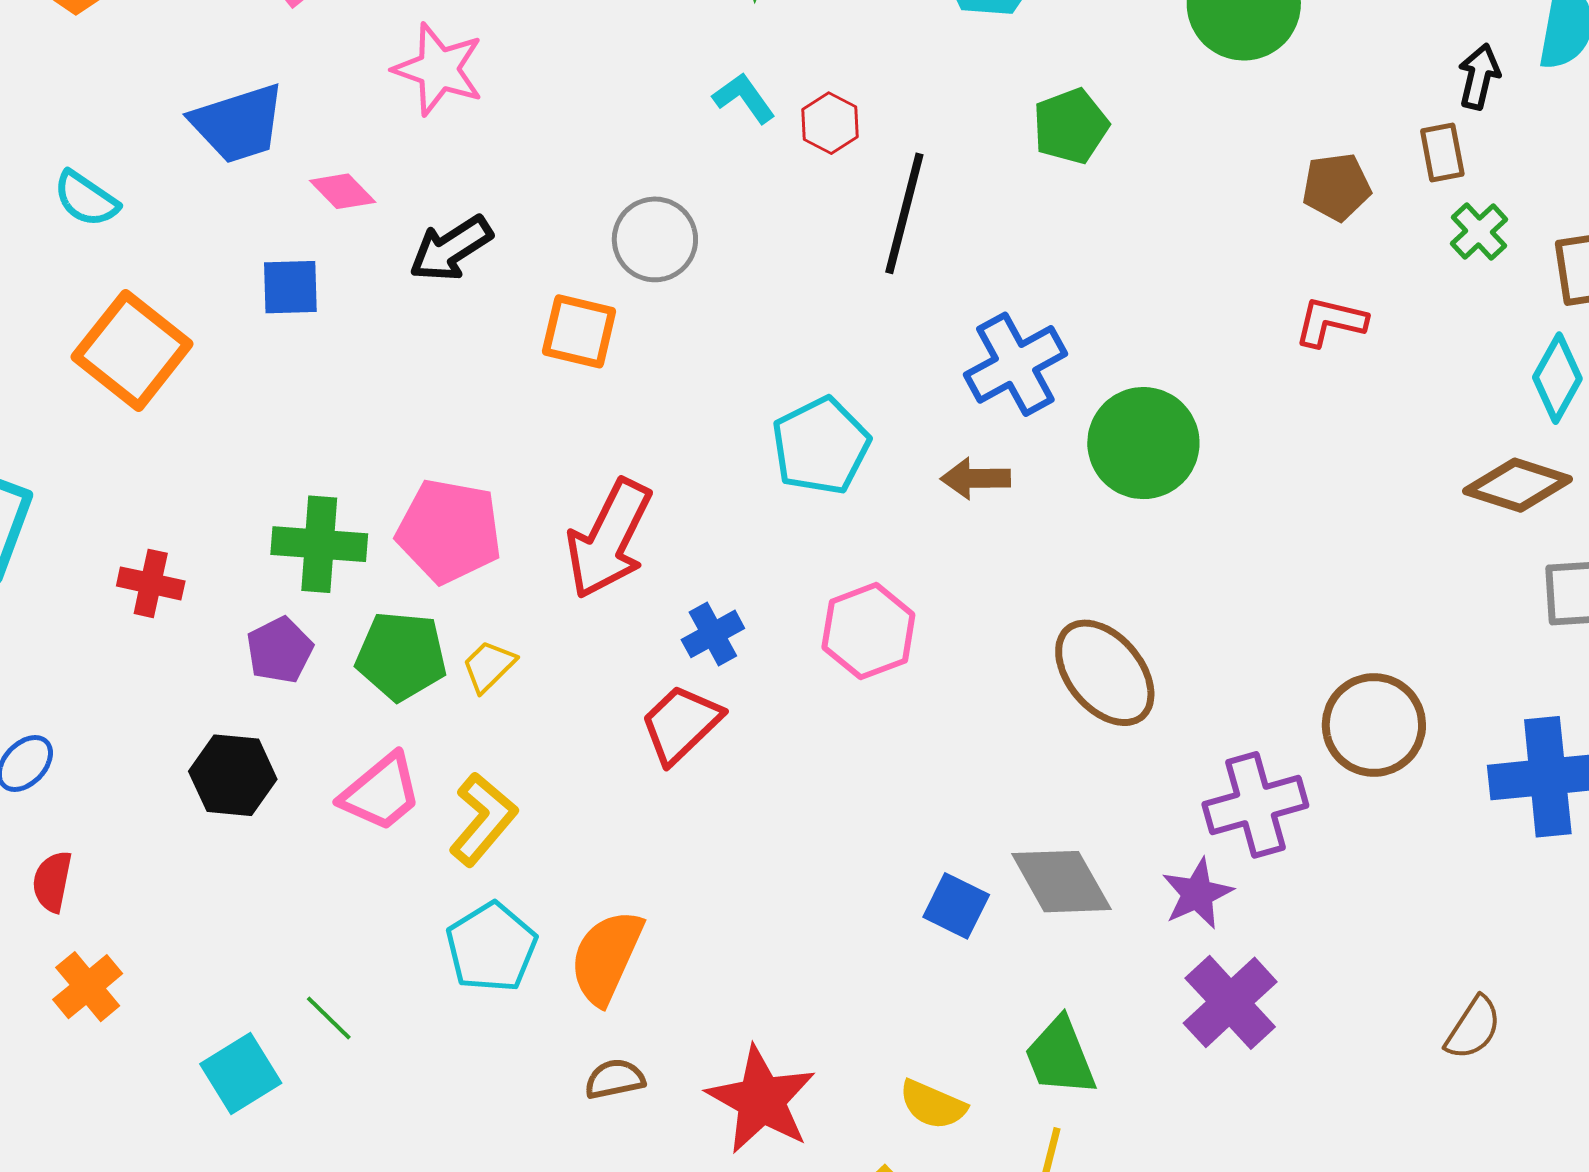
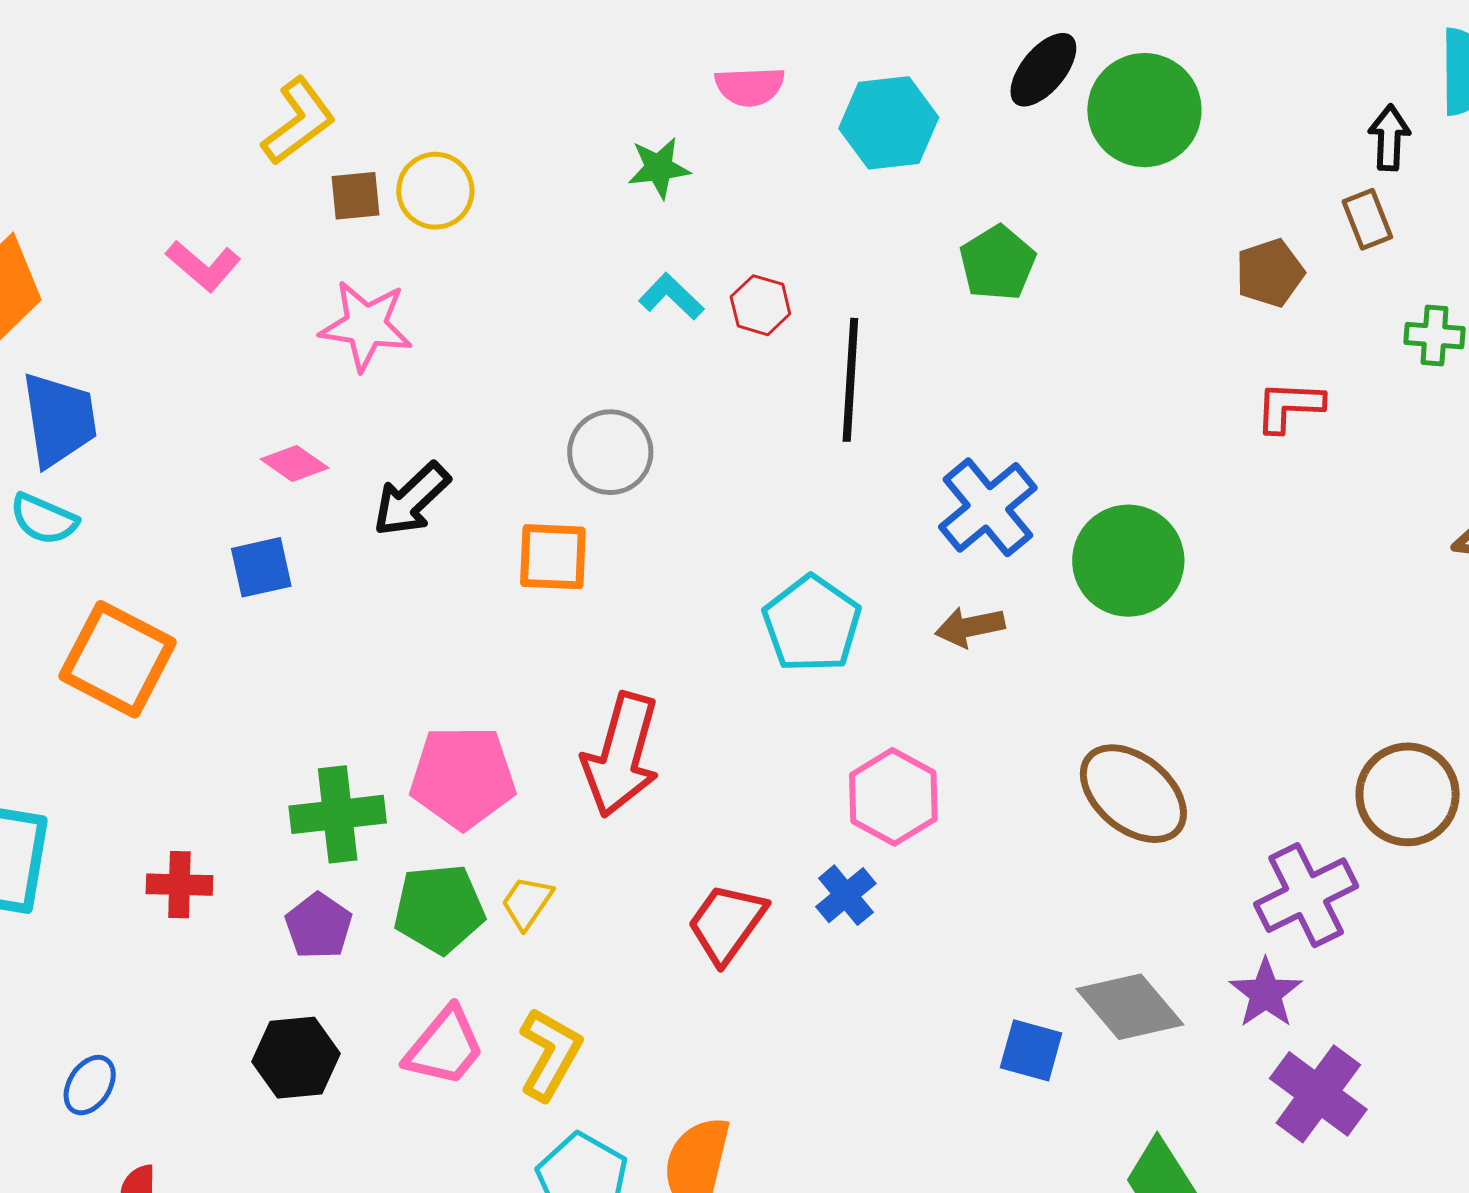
blue trapezoid: (238, 124) -> (59, 420), moved, turned -70
green cross: (1479, 231) -> (1434, 336), moved, turned -32
blue cross: (713, 634) -> (846, 895), moved

